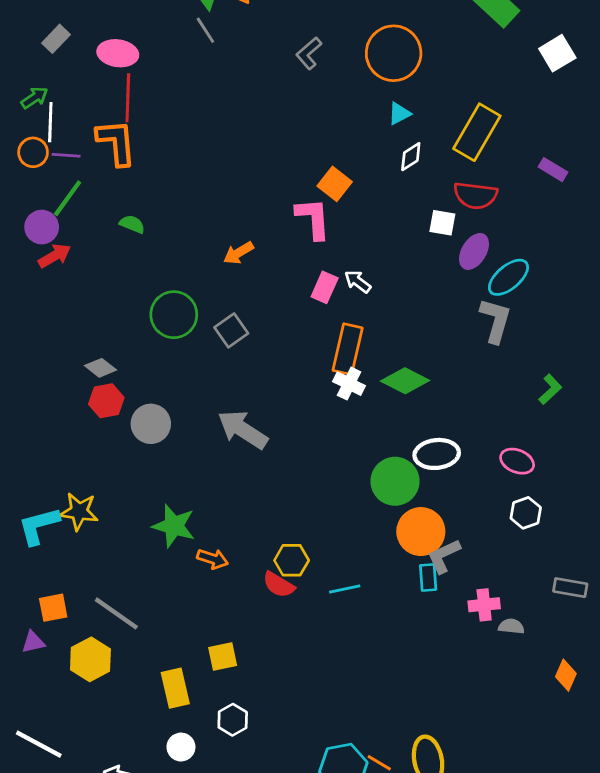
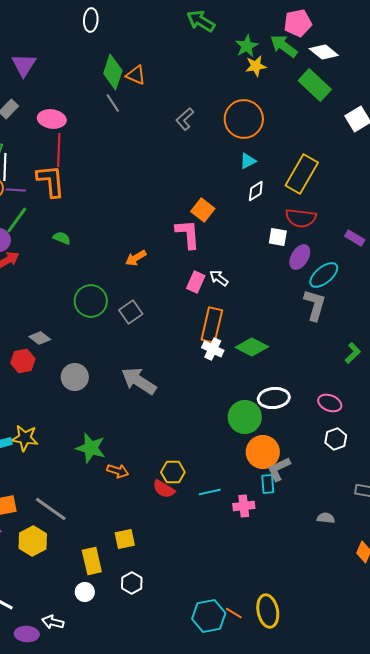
purple rectangle: (553, 170) -> (355, 238), moved
red hexagon: (106, 401) -> (23, 361), moved
pink cross: (484, 605) -> (244, 506), moved
white circle: (181, 747) -> (85, 592), moved

